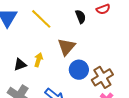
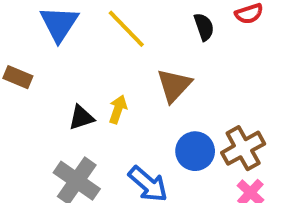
blue circle: (79, 70) -> (195, 151), moved

